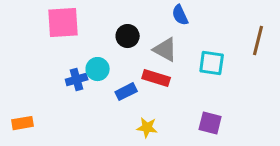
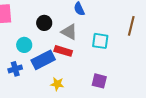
blue cross: (77, 80) -> (15, 69), moved
blue rectangle: (126, 92) -> (43, 60), size x1.6

